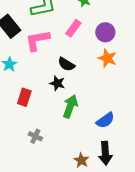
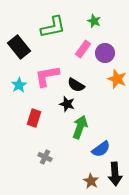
purple circle: (105, 32) -> (105, 53), moved
pink L-shape: (37, 40) -> (47, 76), moved
blue semicircle: (105, 120) -> (101, 149), moved

